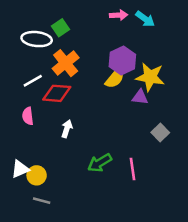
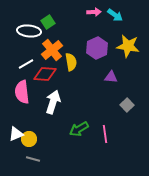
yellow star: (150, 77) -> (128, 46), moved
yellow semicircle: (115, 78) -> (71, 62), moved, turned -48
pink semicircle: (28, 116) -> (22, 92), size x1.6
white arrow: (67, 129) -> (53, 102), size x1.6

